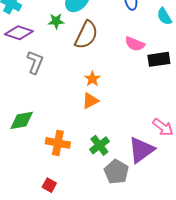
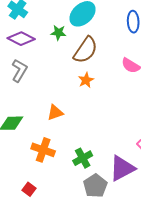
gray L-shape: (35, 62) -> (19, 71), moved
orange star: (92, 79) -> (86, 80), moved
orange triangle: (90, 101) -> (55, 113), moved

